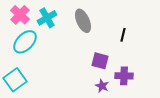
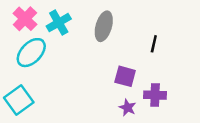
gray ellipse: (83, 21) -> (104, 26), turned 40

